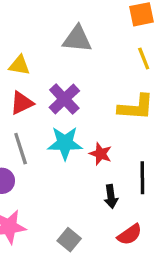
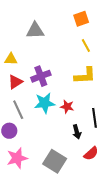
gray triangle: (77, 39) -> (35, 31), moved
purple cross: (64, 99) -> (41, 76), turned 30
gray square: (69, 240) -> (55, 161), size x1.6

